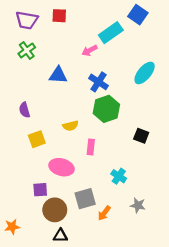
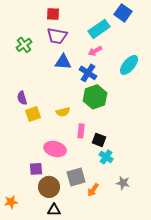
purple trapezoid: (27, 20) -> (57, 36), moved
pink arrow: (90, 51) -> (95, 51), moved
blue triangle: (58, 75) -> (63, 62), moved
black square: (141, 136) -> (99, 140), moved
yellow square: (37, 139) -> (33, 114), moved

